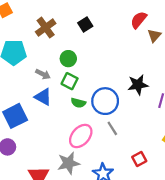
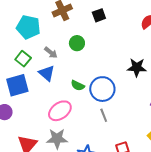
green square: (70, 81) -> (23, 59), moved
black star: (138, 85) -> (137, 67), moved
pink ellipse: (81, 136) -> (60, 111), moved

